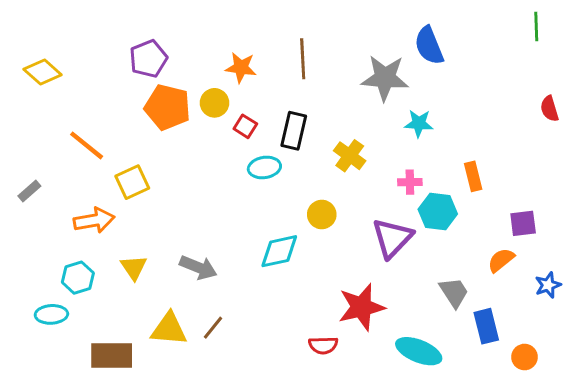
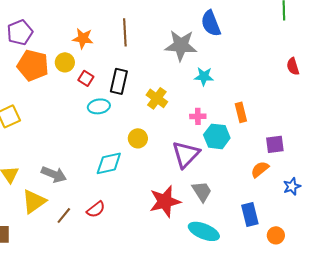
gray trapezoid: (454, 292) -> (202, 191), moved
yellow triangle: (169, 329) -> (34, 201), moved, turned -40
red semicircle: (323, 345) -> (96, 209), moved, turned -36

